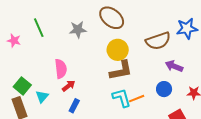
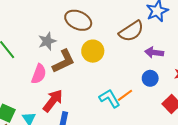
pink semicircle: (61, 69) -> (39, 74), moved, turned 42
brown L-shape: (121, 70) -> (64, 61), moved
red arrow: (69, 86) -> (53, 101), size x1.6

